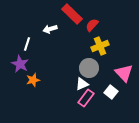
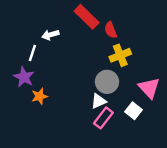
red semicircle: (92, 25) -> (111, 30), turned -64
white arrow: (50, 29) -> (50, 35), moved

